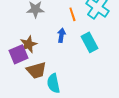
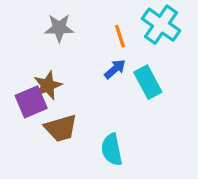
blue arrow: (61, 35) -> (115, 69), moved, turned 40
cyan semicircle: (53, 83) -> (112, 149), moved

